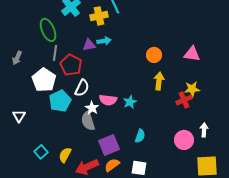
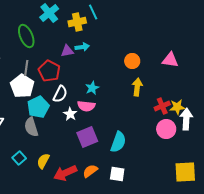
gray line: (55, 53) -> (26, 68), moved
yellow star: (192, 89) -> (177, 107), moved
cyan star: (130, 102) -> (92, 88), moved
gray semicircle: (88, 121) -> (31, 127), moved
white arrow: (204, 130) -> (186, 119), moved, size x1.5
cyan semicircle: (140, 136) -> (118, 142), size x1.5
pink circle: (184, 140) -> (166, 129), moved
purple square: (109, 145) -> (87, 137), moved

